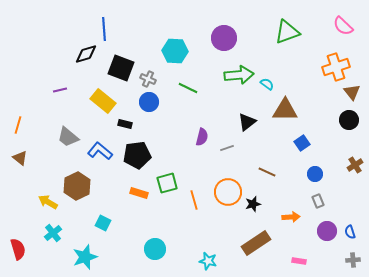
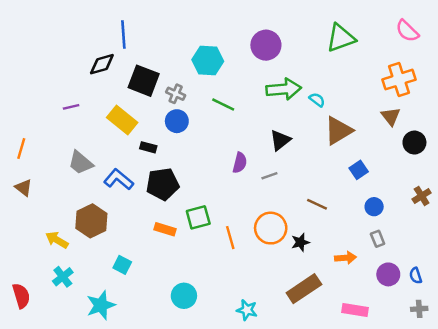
brown triangle: (352, 92) -> (391, 116), moved
brown triangle: (285, 110) -> (338, 131), turned -32
black triangle: (247, 122) -> (280, 140), moved
pink rectangle: (299, 261) -> (355, 310), size x1.5

